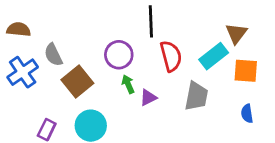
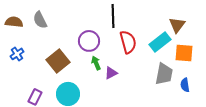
gray semicircle: (53, 55) -> (40, 20), moved
blue cross: (23, 72) -> (17, 54), size x0.6
gray trapezoid: (196, 96) -> (164, 74), moved

